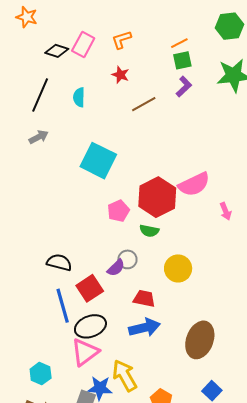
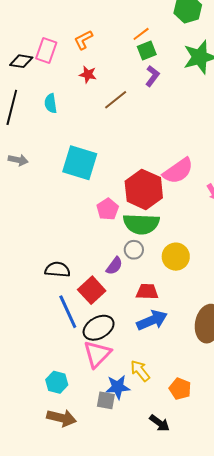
gray arrow: (39, 137) -> (18, 160), moved, turned 48
green semicircle: (149, 231) -> (141, 224), size x1.8
gray circle: (127, 259) -> (134, 250), moved
yellow arrow: (125, 376) -> (140, 371), size x0.7

